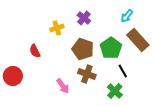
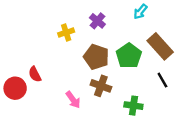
cyan arrow: (127, 16) -> (140, 12), moved
red semicircle: (35, 51) -> (35, 74), moved
black line: (123, 71) -> (162, 80), moved
green cross: (115, 91) -> (133, 106), turned -35

